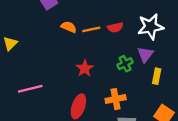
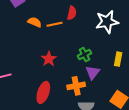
red semicircle: (115, 27) -> (72, 13), moved, turned -64
purple triangle: (145, 54) -> (93, 73), moved
yellow rectangle: (157, 76) -> (118, 59), moved

